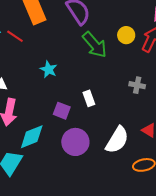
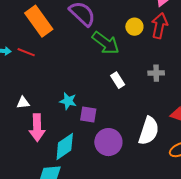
cyan star: (49, 69) -> (68, 101), moved
white rectangle: (89, 98) -> (118, 80), moved

